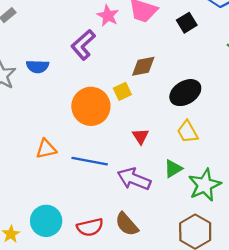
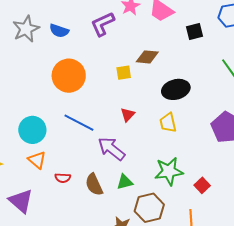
orange circle: (91, 106) -> (69, 76), moved
orange triangle: (46, 149) -> (37, 160), moved, turned 36
green triangle: (173, 169) -> (125, 182), moved
cyan circle: (46, 221) -> (32, 130), moved
red semicircle: (90, 227) -> (63, 178), size x0.7

